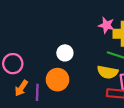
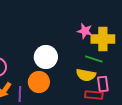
white circle: (65, 53) -> (46, 57), size x1.5

